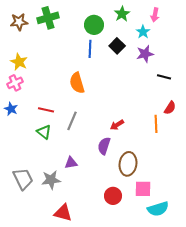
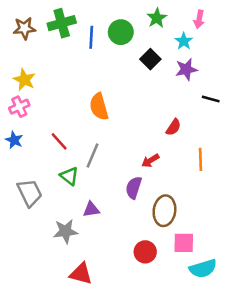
blue line: (90, 49) -> (91, 37), moved
red semicircle: (170, 108) -> (173, 127), moved
red line: (46, 110) -> (59, 141), turned 35
green triangle: (44, 132) -> (69, 176), moved
gray trapezoid: (23, 179) -> (30, 193), moved

